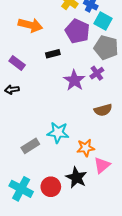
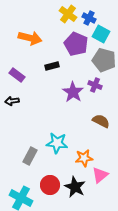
purple cross: (97, 73) -> (95, 85), turned -32
brown semicircle: (103, 110) -> (101, 121), turned -138
gray rectangle: (30, 146) -> (30, 156), turned -30
red circle: (51, 187) -> (50, 185), moved

